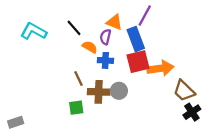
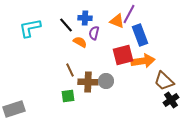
orange triangle: (114, 22) -> (117, 21), moved
cyan L-shape: (34, 31) -> (30, 28), turned -40
blue rectangle: (136, 39) -> (140, 35), moved
blue cross: (105, 60) -> (85, 18), moved
gray rectangle: (16, 122) -> (14, 109), size x1.5

